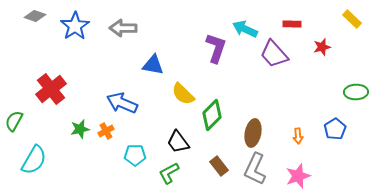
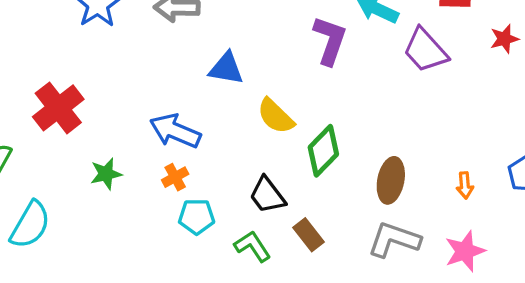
orange cross: (106, 131) -> (175, 177), moved
brown rectangle: (219, 166) -> (308, 235), moved
gray L-shape: (255, 169) -> (394, 240), turned 84
green L-shape: (169, 173) -> (253, 246), turned 85

